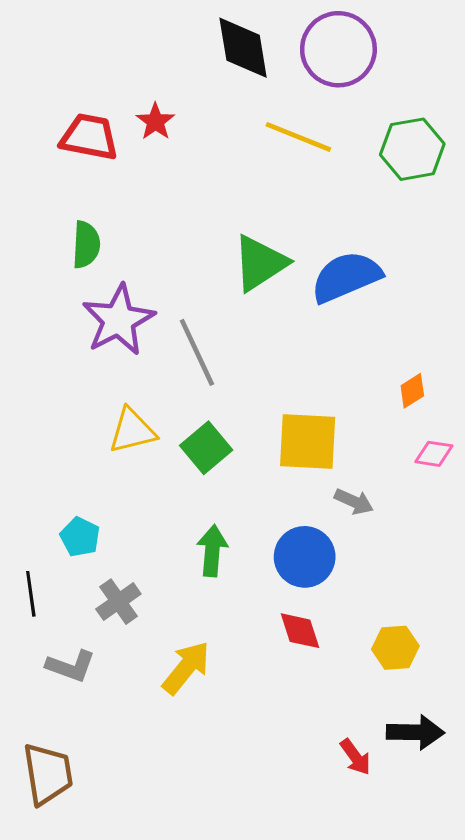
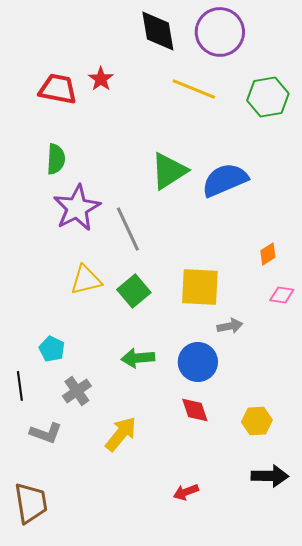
gray arrow: (354, 502) -> (230, 326), turned -35
green arrow: (212, 551) -> (138, 358), turned -100
red arrow: (355, 757) -> (186, 492), moved, turned 105

